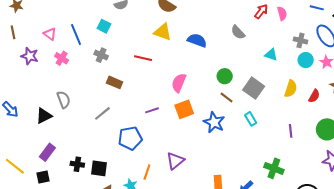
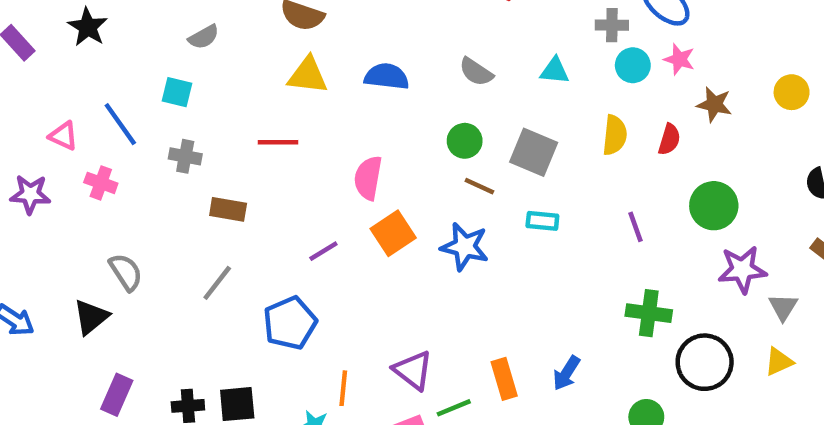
gray semicircle: (238, 32) -> (476, 72), moved
cyan rectangle: (251, 119) -> (542, 221), turned -40
purple triangle: (175, 161) -> (413, 370), moved, turned -30
green cross: (274, 168) -> (649, 313), moved

